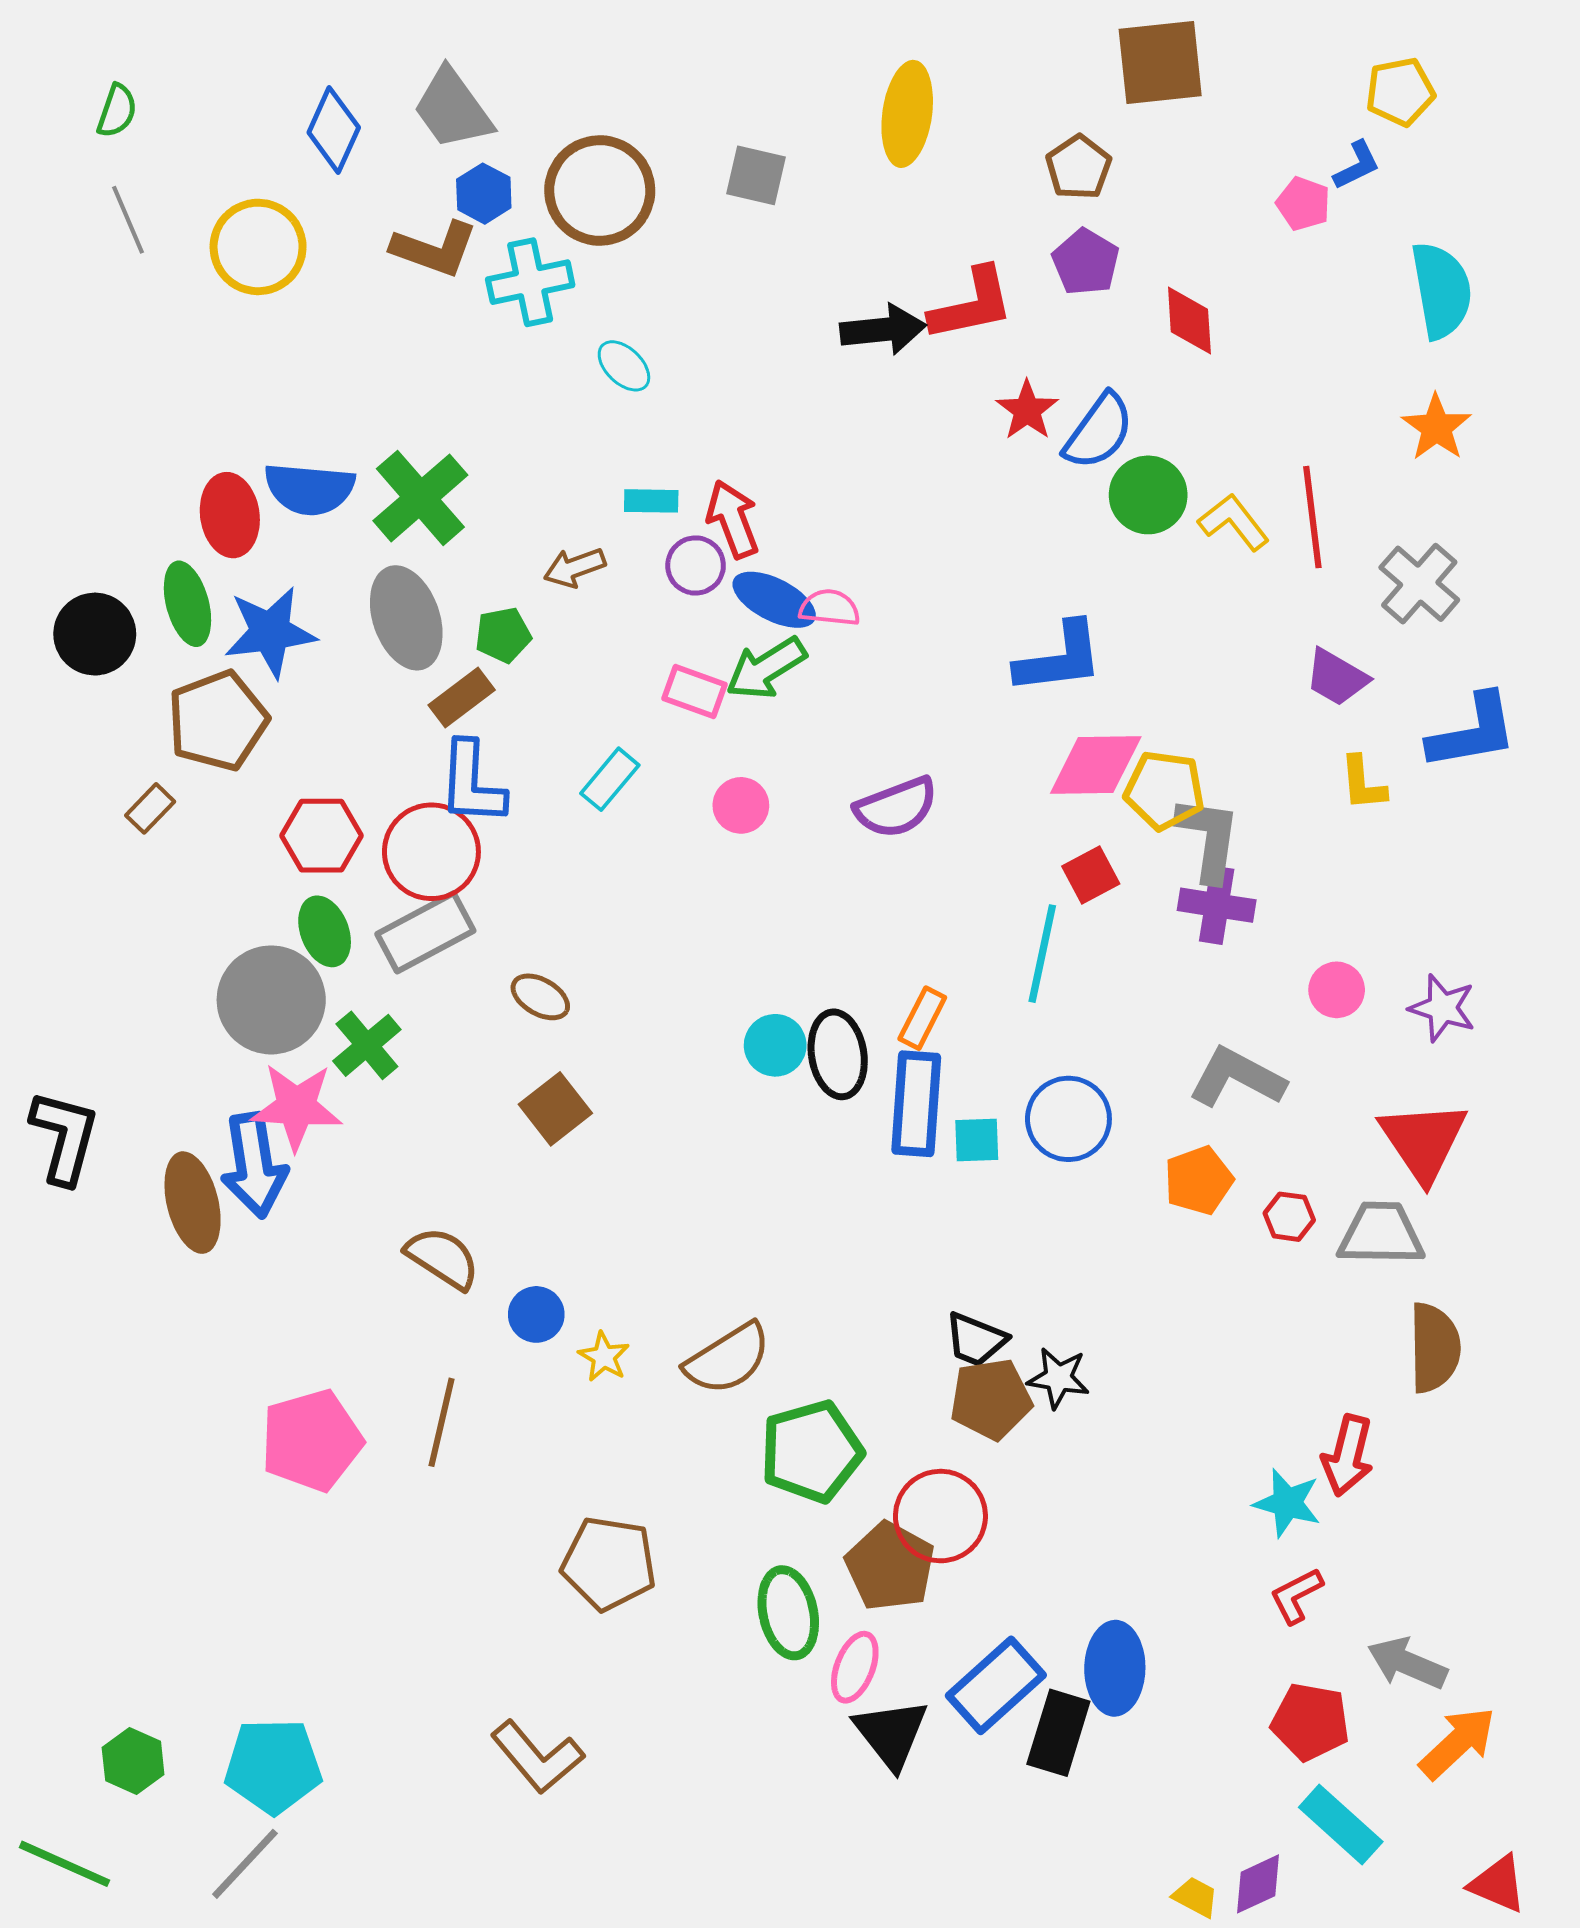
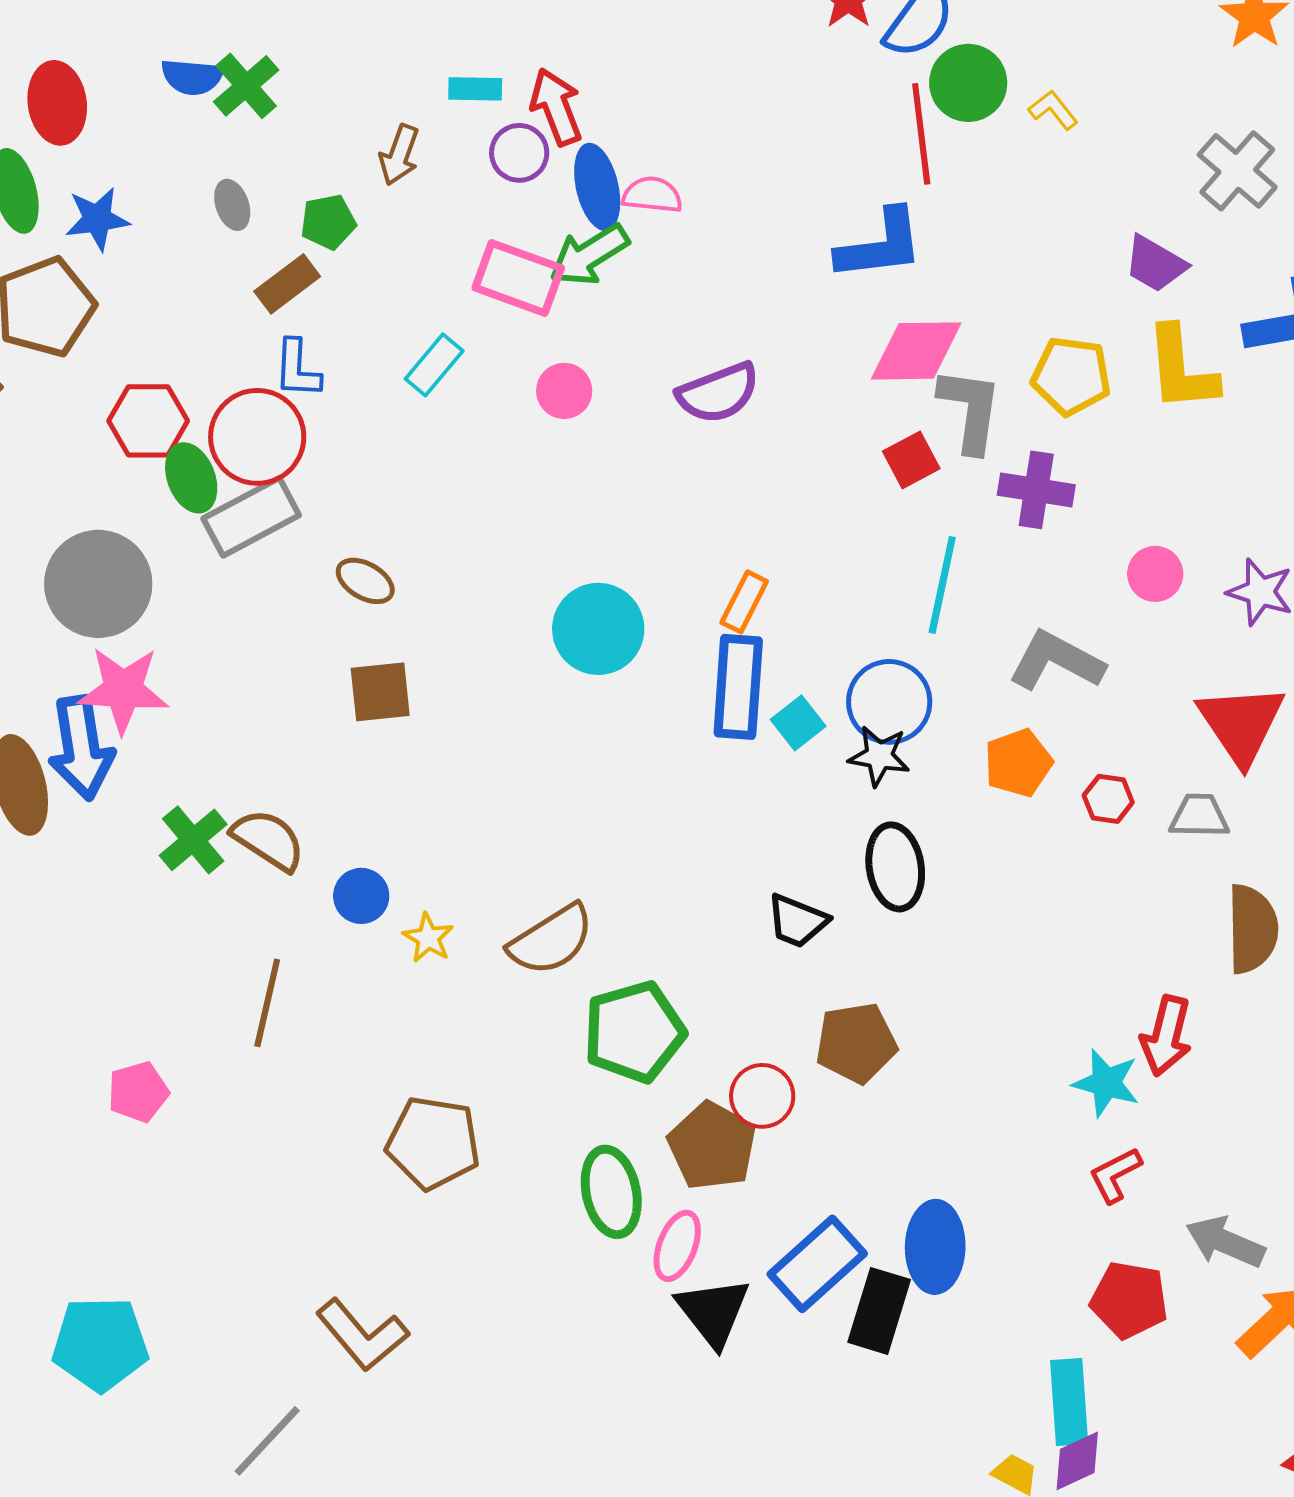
blue semicircle: (309, 489) -> (192, 77), moved, size x0.7
green cross: (420, 498) -> (246, 86), size x0.7
red line: (1312, 517) -> (921, 134), moved
yellow L-shape: (1234, 522) -> (1053, 110), size x0.7
brown arrow: (575, 568) -> (399, 155), turned -50
blue ellipse: (774, 600) -> (597, 187), turned 50
gray ellipse: (406, 618) -> (232, 205), size x0.5
blue star: (270, 632) -> (97, 219), size x0.7
pink rectangle: (695, 691) -> (518, 278), size x1.4
blue L-shape: (472, 783) -> (297, 369), size x0.7
yellow L-shape: (1363, 783) -> (1181, 369), size x1.6
yellow pentagon: (1164, 790) -> (1071, 376), moved
gray L-shape: (1209, 839) -> (970, 410), moved
green ellipse: (325, 931) -> (191, 478), moved
cyan line: (1042, 954) -> (942, 585), moved
green cross: (367, 1045) -> (193, 840), moved
cyan circle: (775, 1045) -> (598, 629), size x1.5
black ellipse: (838, 1054) -> (895, 867), moved
brown square: (555, 1109) -> (380, 692), turned 32
cyan square: (977, 1140) -> (798, 723), turned -36
gray trapezoid: (1381, 1234) -> (1199, 816), size x0.7
black star: (1058, 1378) -> (879, 756), moved
brown pentagon: (991, 1399) -> (856, 1043), moved
pink pentagon: (311, 1440) -> (138, 1092), moved, size x0.6
red circle: (940, 1516) -> (762, 1096), size x0.7
cyan rectangle: (1341, 1824) -> (1069, 1402), moved, turned 44
gray line: (245, 1864) -> (267, 1441), moved

